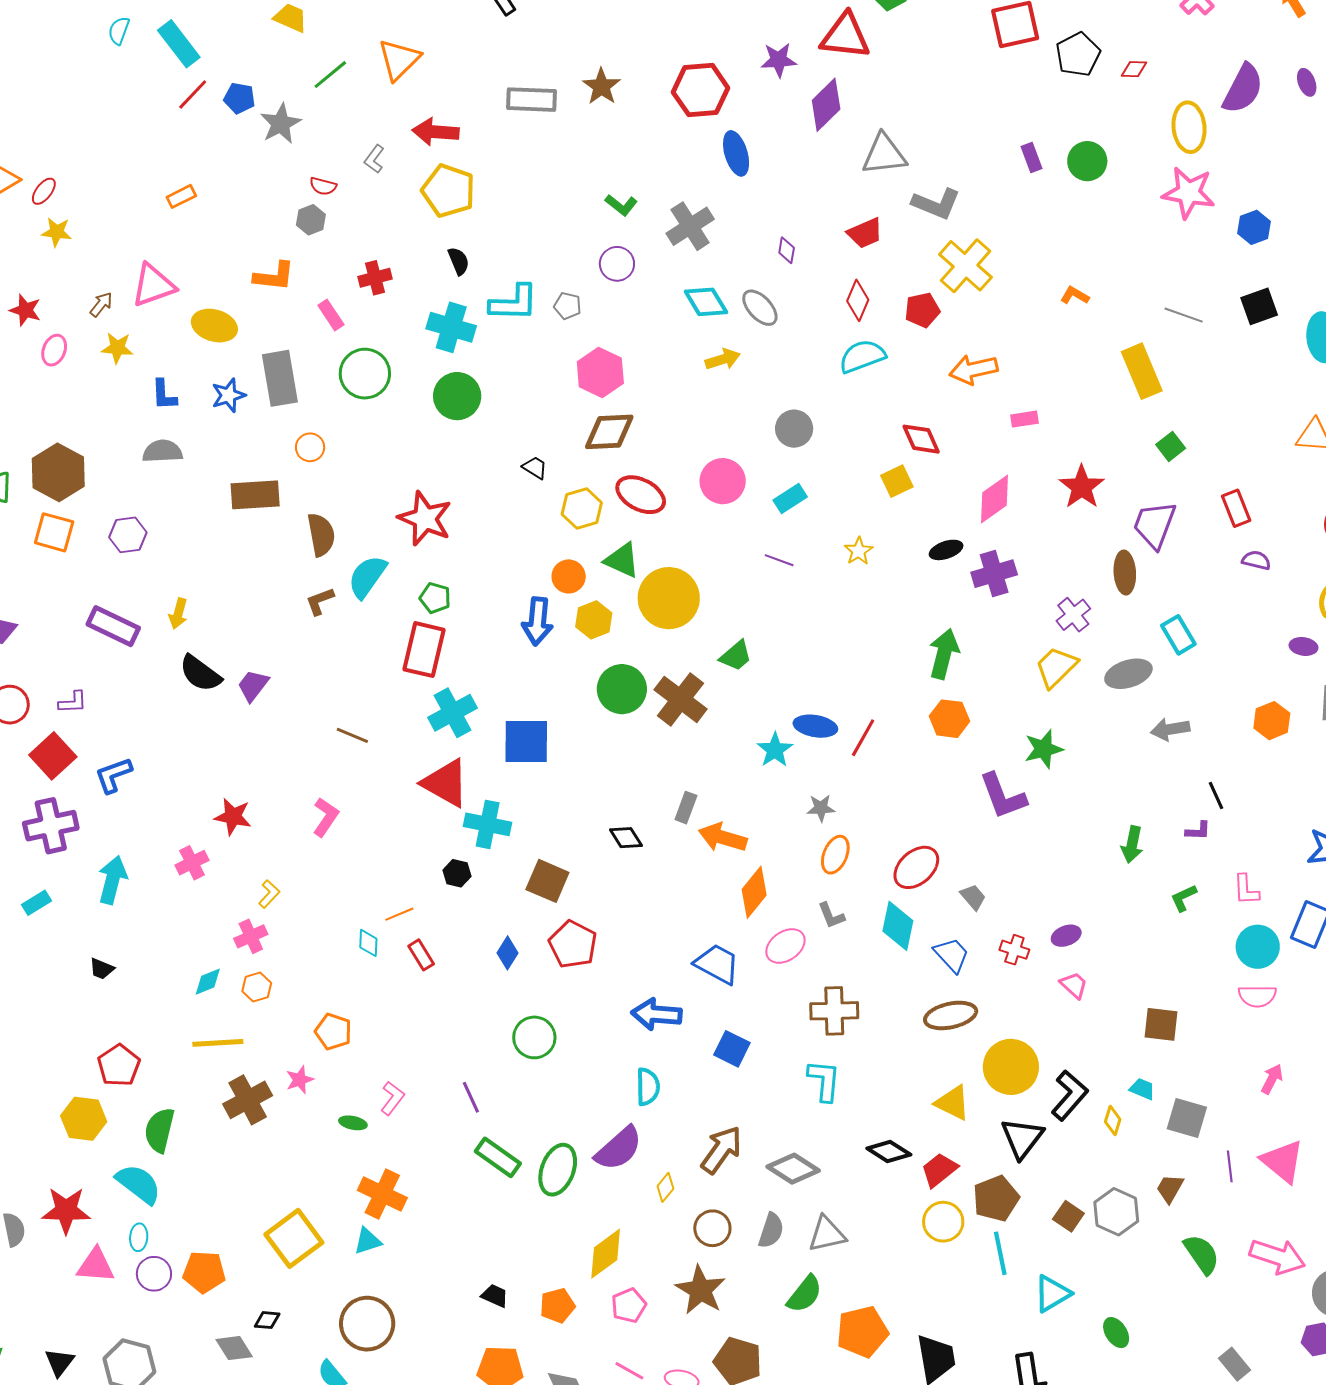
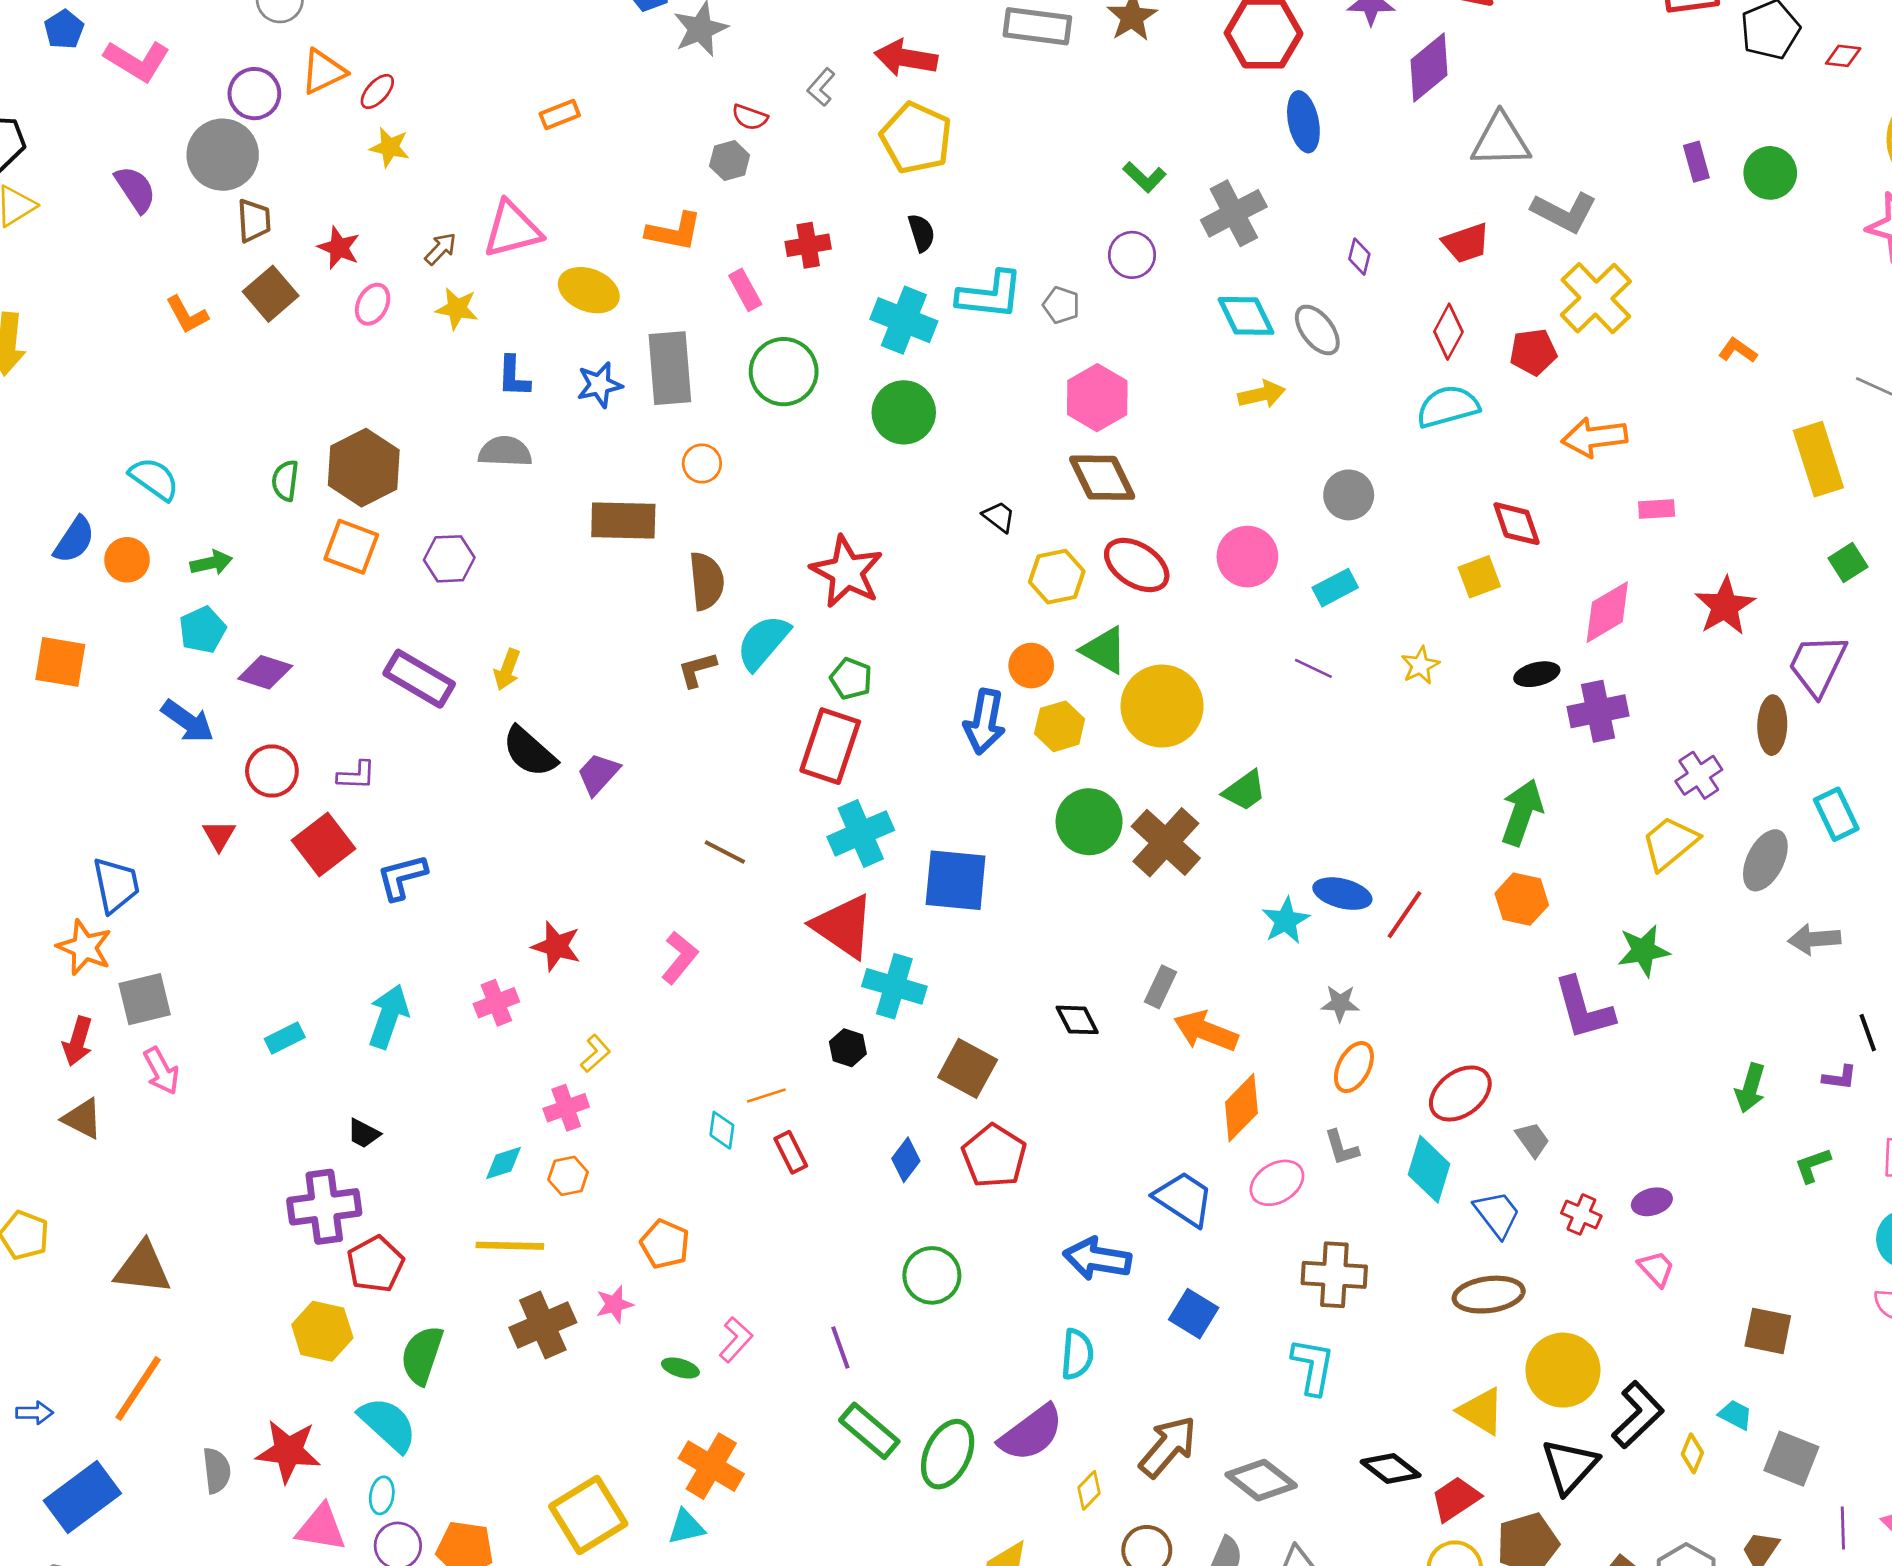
brown diamond: (609, 432) -> (1102, 478), turned 62
gray ellipse: (1128, 674) -> (1765, 860), turned -51
purple cross: (51, 826) -> (324, 1207), moved

